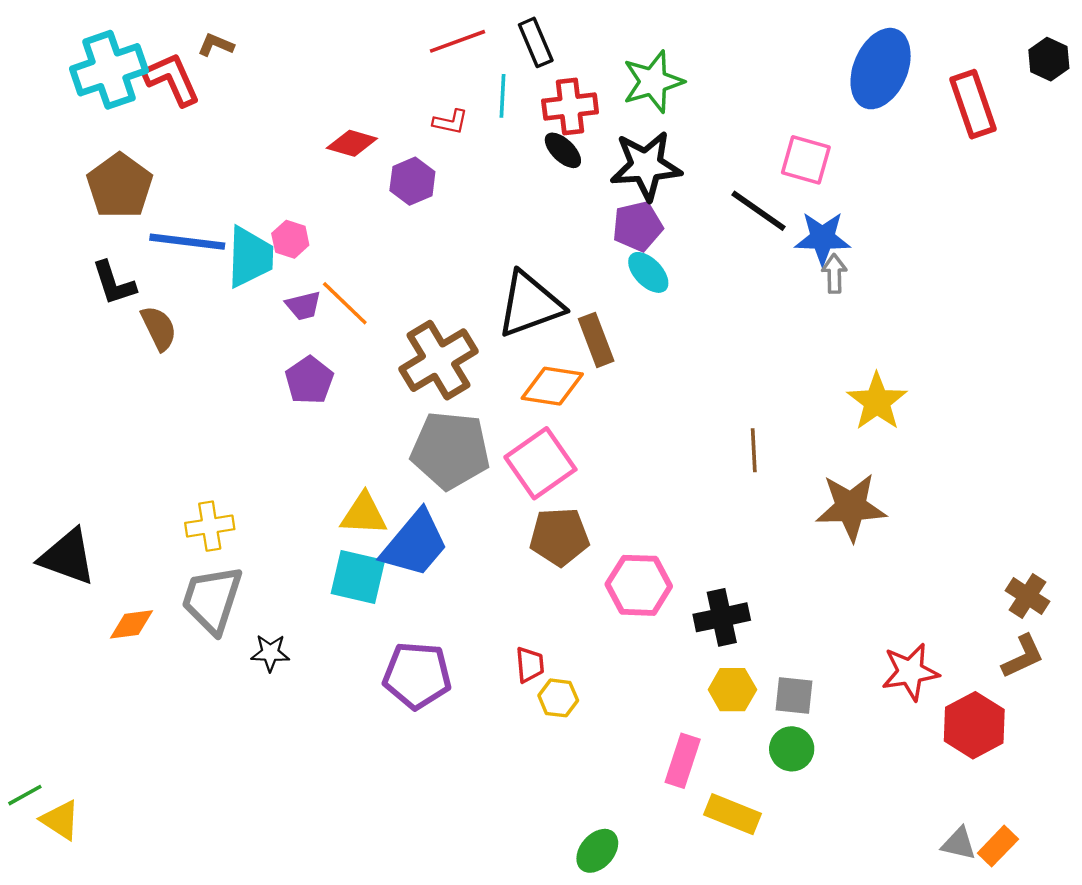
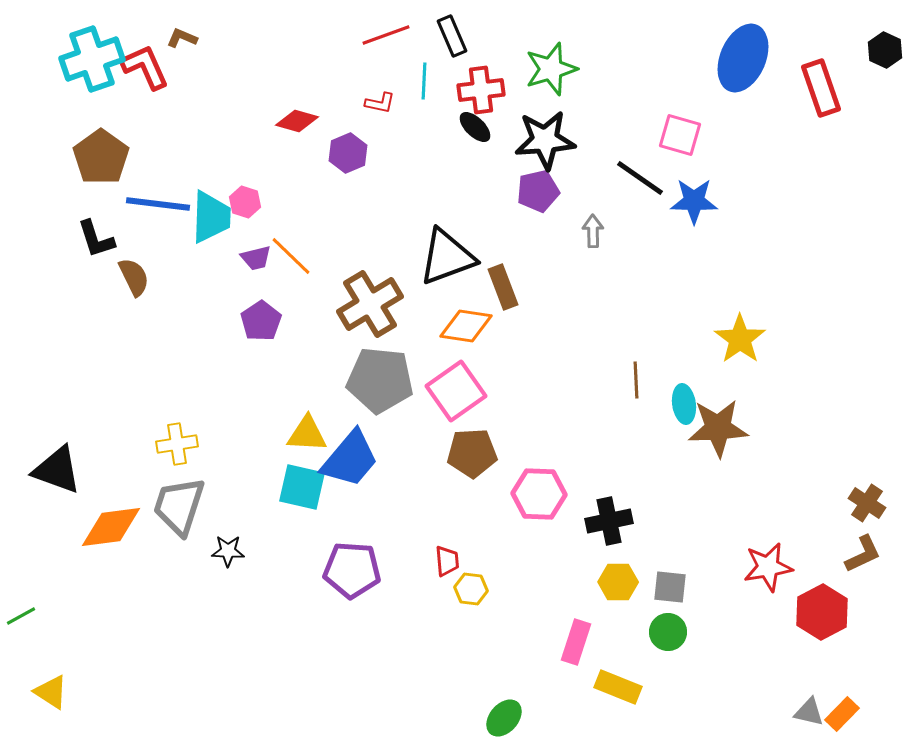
cyan ellipse: (648, 272) -> (684, 404), moved, turned 36
gray arrow: (834, 274) -> (593, 231), moved
orange diamond: (132, 624) -> (111, 527), size x1.6
green line: (25, 795) -> (21, 616), moved

